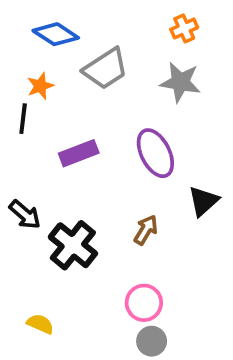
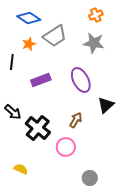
orange star: (40, 86) -> (29, 44), moved
pink circle: (144, 303) -> (66, 147), moved
gray circle: (152, 341) -> (90, 178), moved

